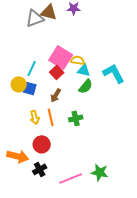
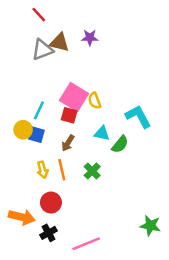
yellow semicircle: (78, 60) -> (95, 101), turned -120
cyan triangle: (84, 70) -> (102, 133), moved
red square: (57, 72) -> (69, 115), turned -32
green semicircle: (86, 86) -> (120, 144), moved
green cross: (76, 118) -> (92, 171), turned -32
green star: (100, 172) -> (150, 226), moved

